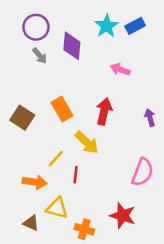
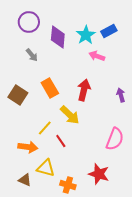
cyan star: (107, 26) -> (86, 35), moved
blue rectangle: (135, 26) -> (109, 31), moved
gray arrow: (40, 56) -> (32, 55), moved
red line: (76, 175) -> (61, 141), turned -40

